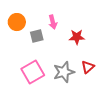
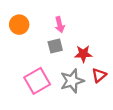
gray square: (37, 36) -> (55, 46), moved
red star: (77, 37) -> (83, 54), moved

